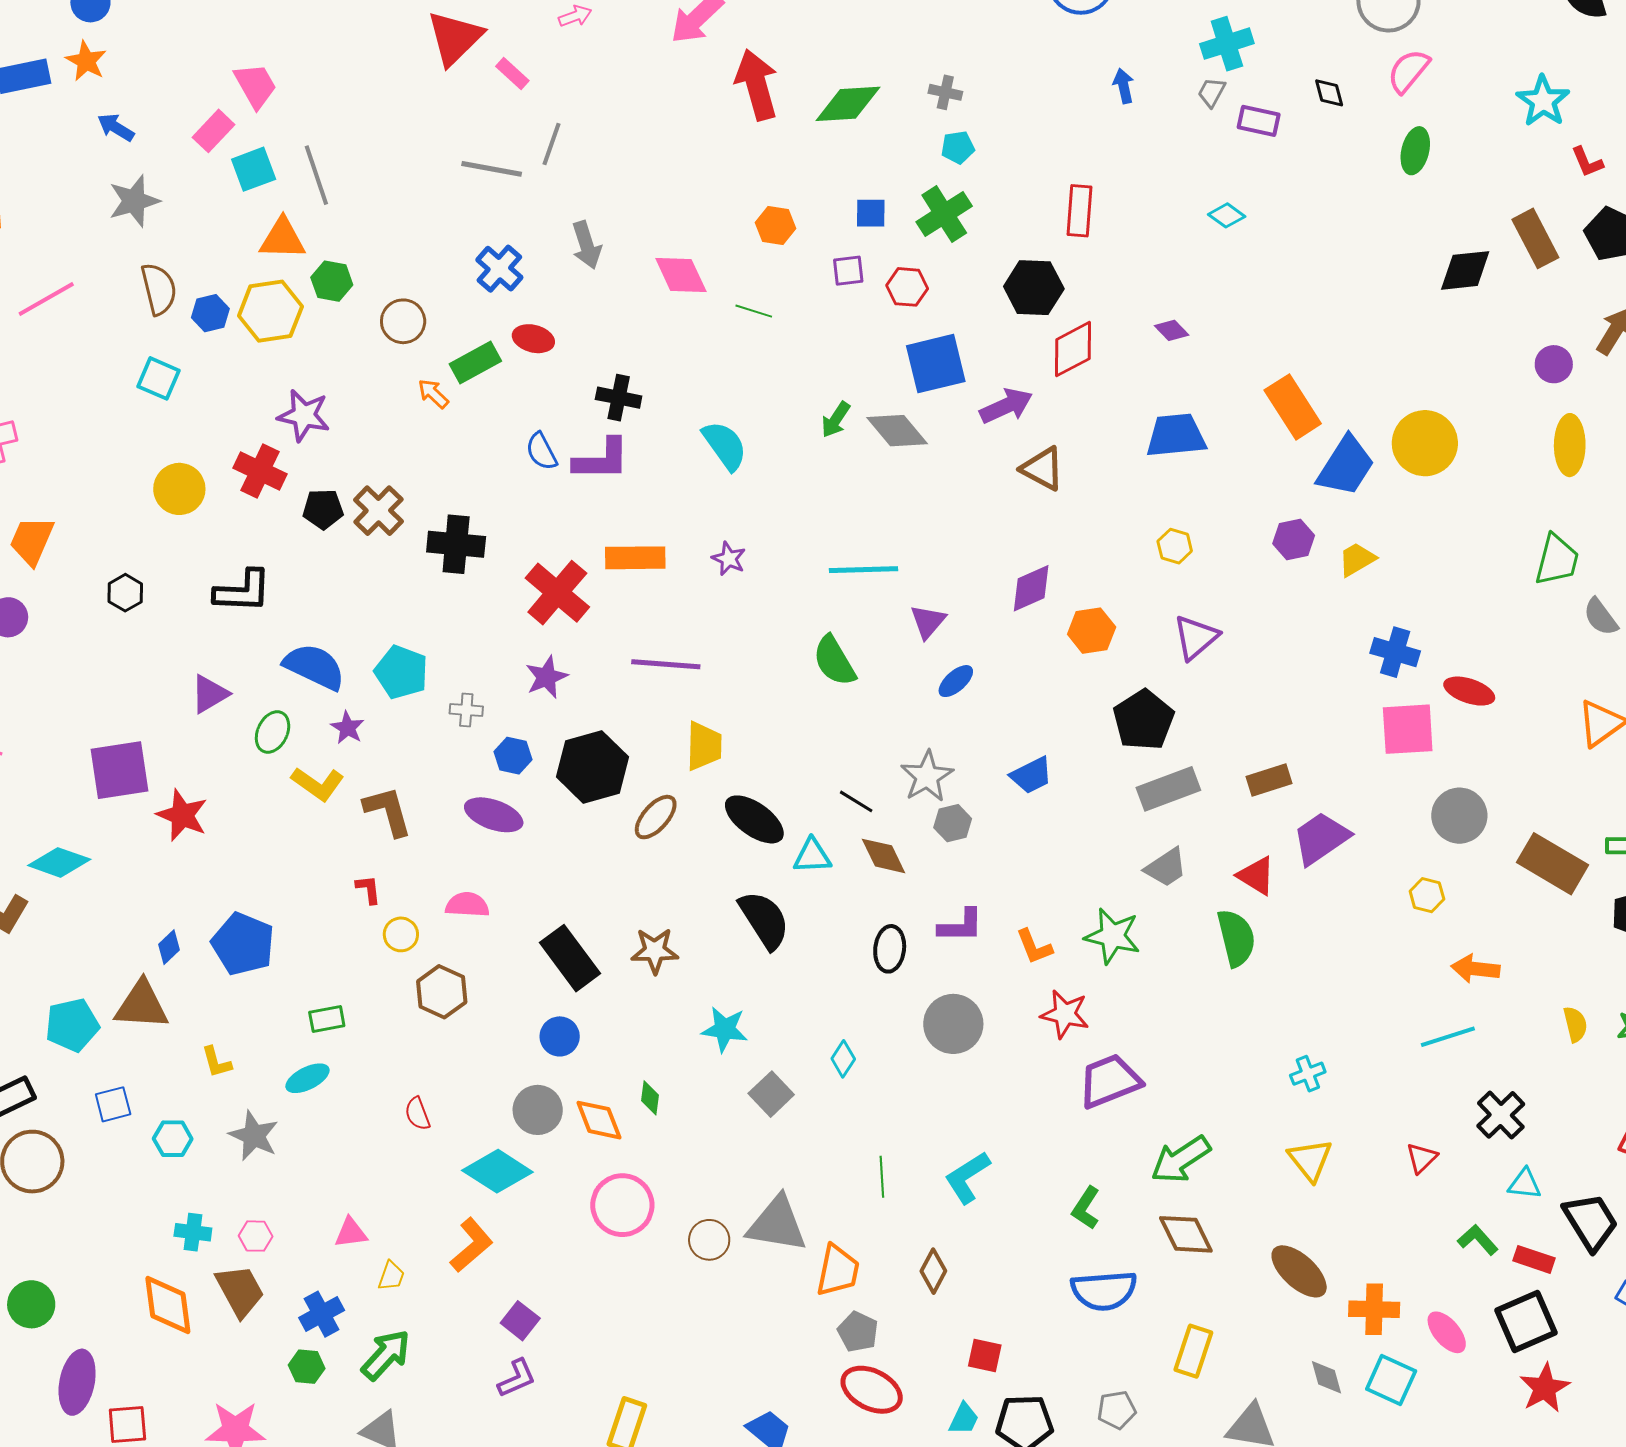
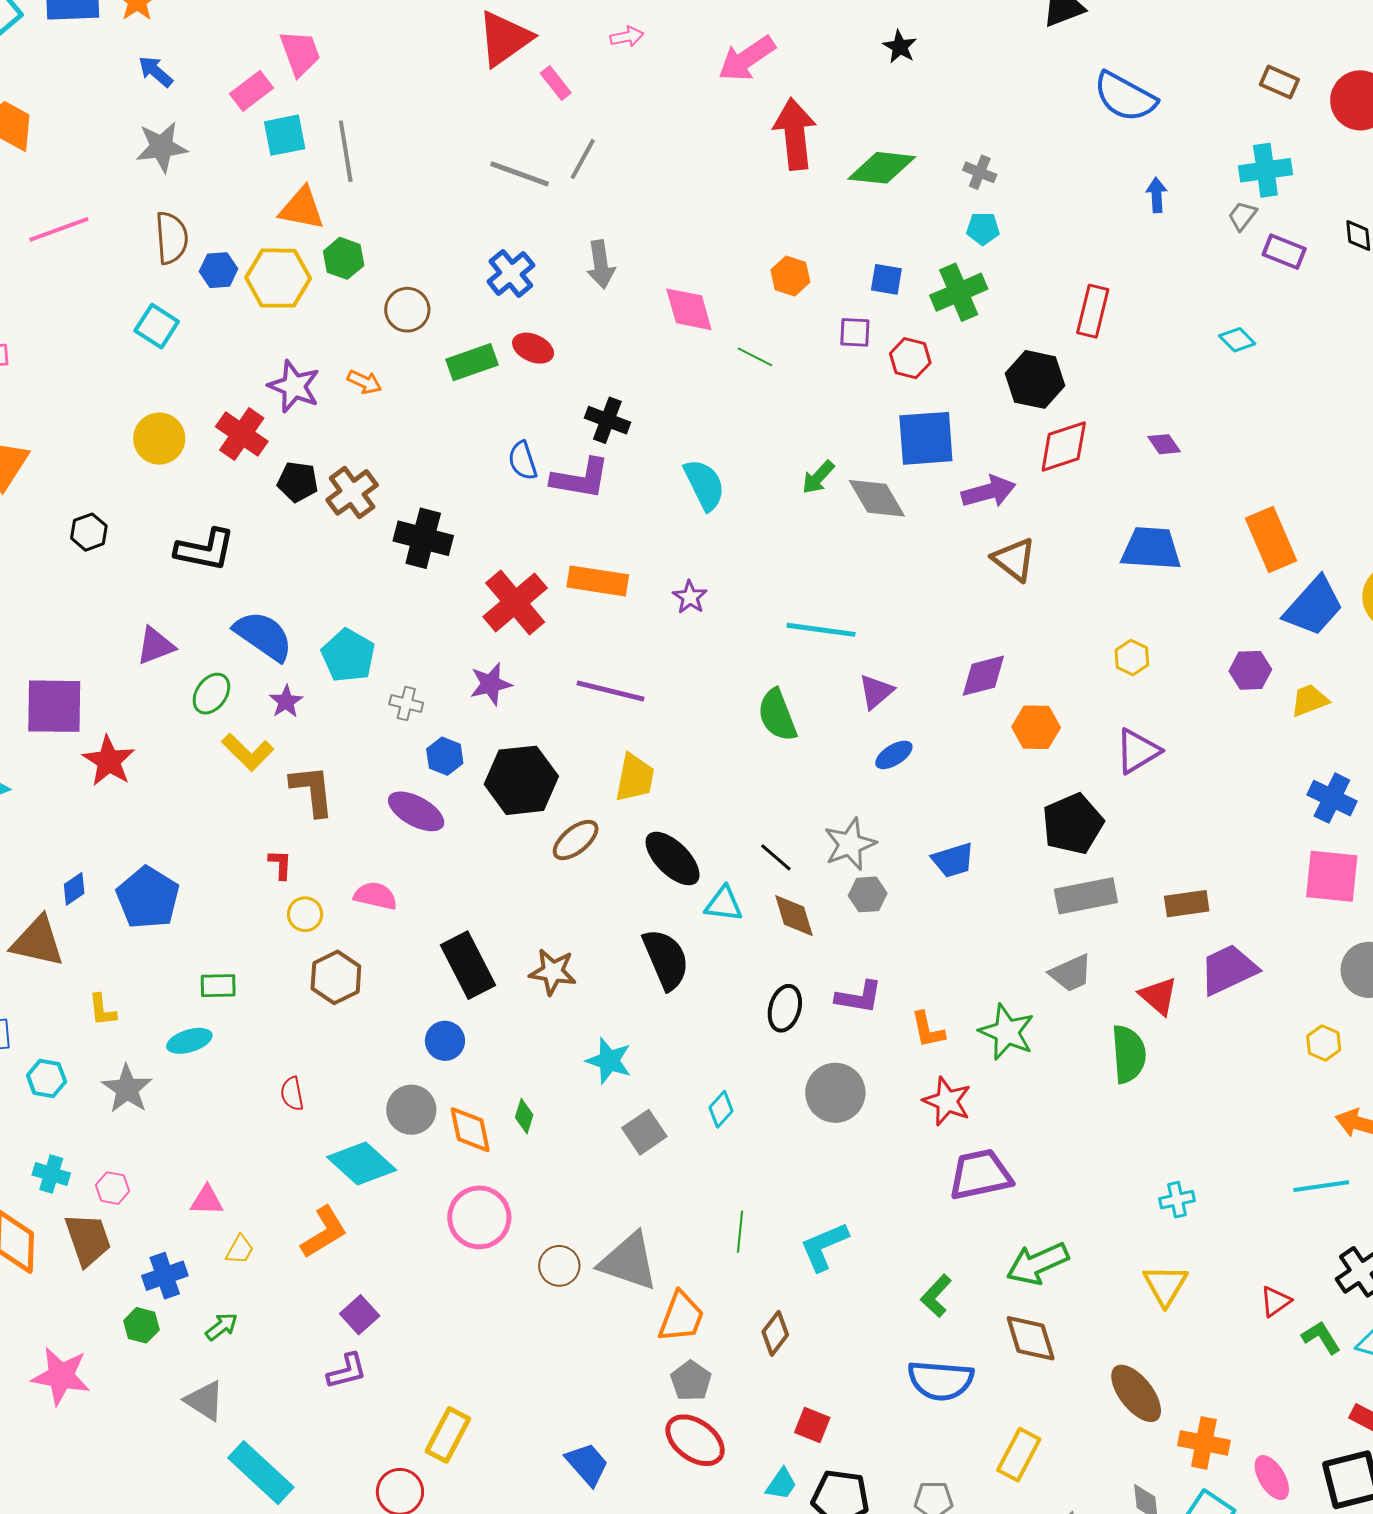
orange arrow: (433, 394) -> (364, 382), moved, turned 152
green L-shape: (1478, 1240) -> (1321, 1338), moved
green arrow: (386, 1355) -> (222, 1327), size x0.6

